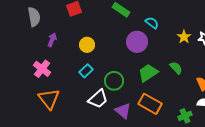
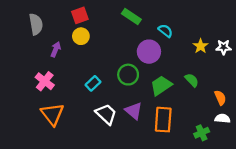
yellow circle: (87, 45) -> (81, 36), moved
green circle: (114, 81) -> (128, 75), moved
white trapezoid: (98, 99) -> (106, 114), turned -95
orange rectangle: (150, 104) -> (163, 120), turned 65
purple triangle: (123, 111) -> (134, 111), moved

